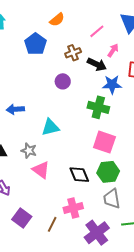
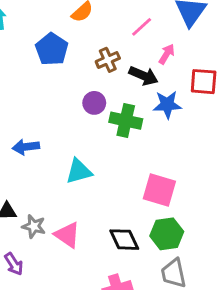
green cross: (98, 107) -> (126, 121), moved
gray star: (29, 151) -> (34, 226), moved

